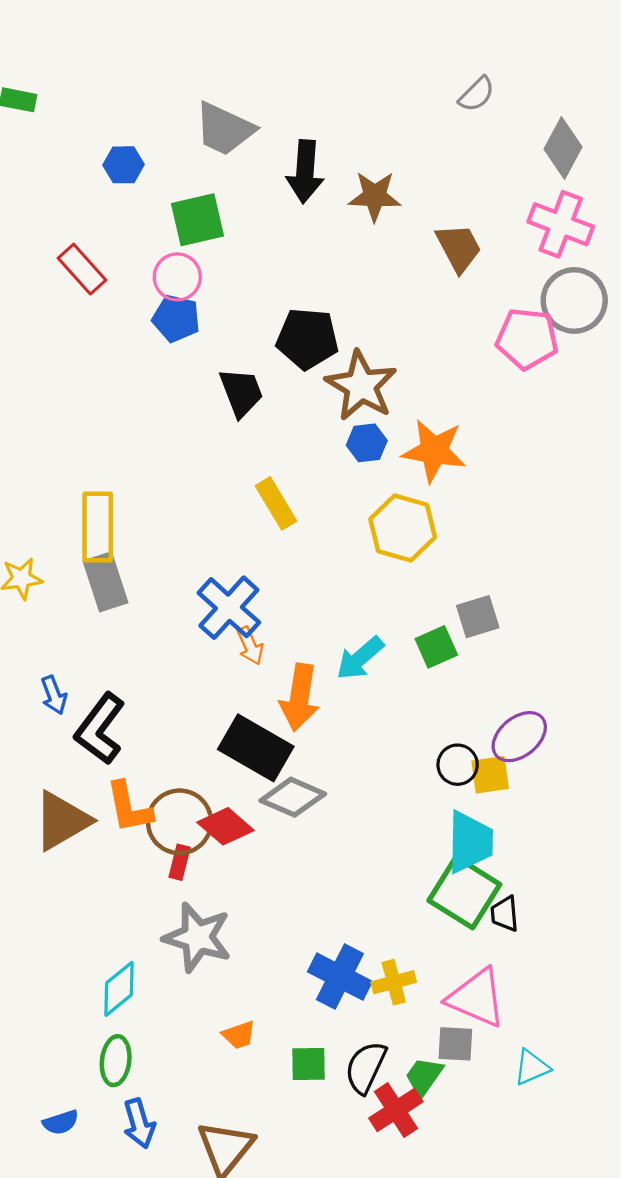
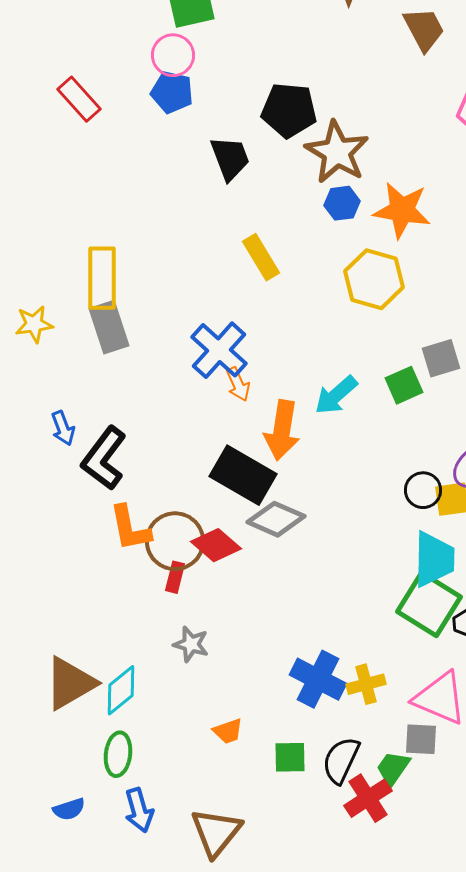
red rectangle: (82, 269) -> (79, 99), moved
brown triangle: (62, 821) -> (70, 683), moved
gray star: (197, 937) -> (191, 644), size x0.6

